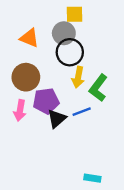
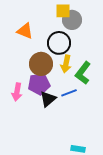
gray circle: (64, 33) -> (72, 20), moved
brown circle: (26, 77) -> (41, 64), moved

